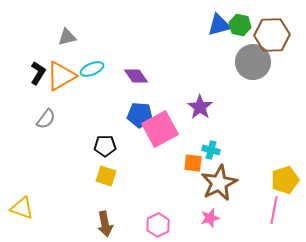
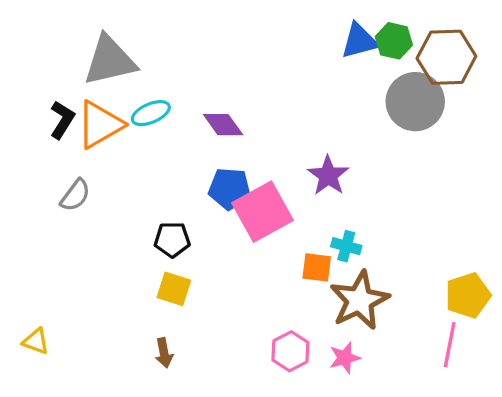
gray triangle: (67, 37) -> (110, 61), size x1.8
yellow triangle: (22, 208) -> (36, 341), size x0.7
brown arrow: (105, 224) -> (164, 353), moved, size x0.7
pink hexagon: (158, 225) -> (290, 351), moved

